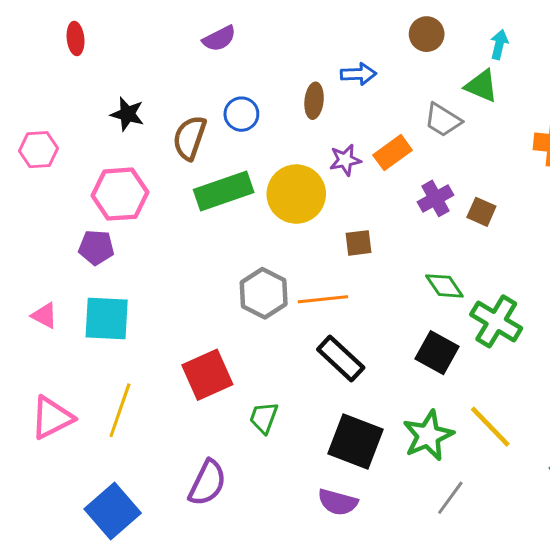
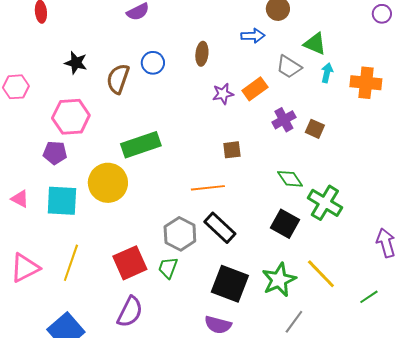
cyan arrow: (499, 44) -> (327, 73), moved
blue arrow: (358, 74) -> (253, 36), moved
green rectangle: (224, 191) -> (141, 145), moved
yellow circle: (296, 194) -> (108, 183), moved
gray hexagon: (264, 293) -> (180, 234), moved
red square: (207, 375) -> (130, 263), moved

